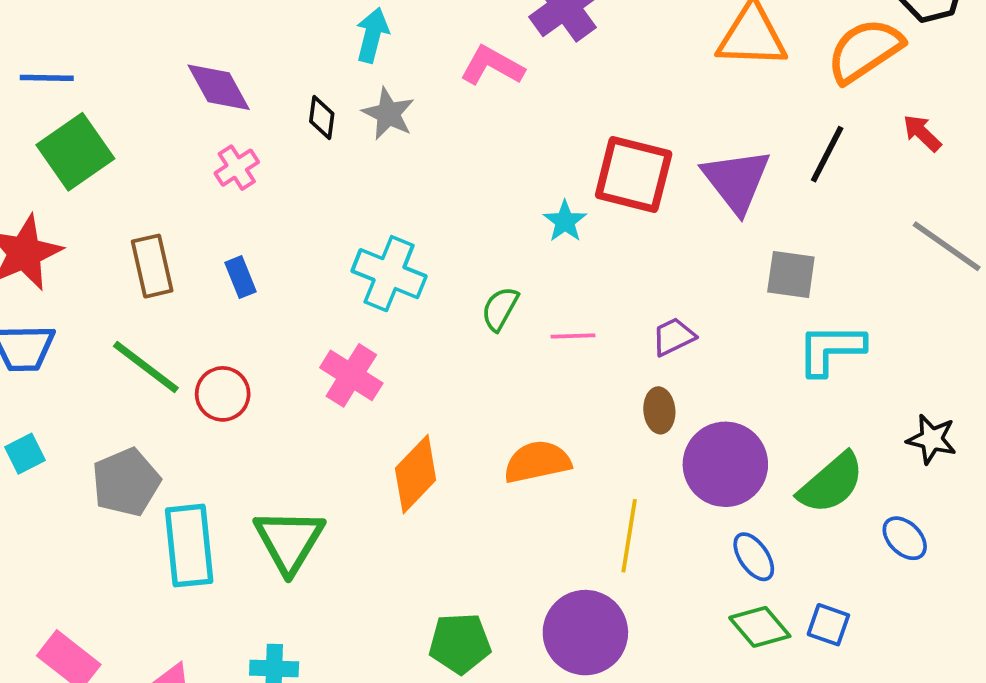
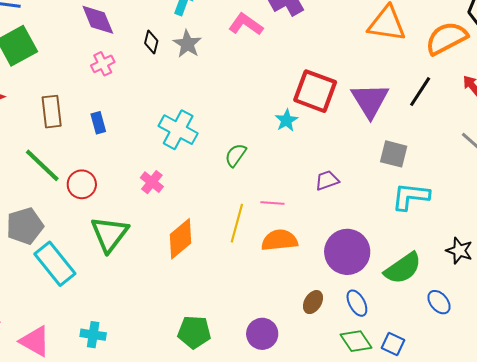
cyan star: (565, 221) -> (286, 120), moved
pink line: (573, 336) -> (272, 203), moved
pink cross: (351, 375) -> (152, 182), size x0.7
brown ellipse: (659, 410) -> (313, 302), moved, turned 30
orange semicircle: (537, 462) -> (279, 240), moved
yellow line: (629, 536) -> (237, 223), moved
green triangle: (289, 541) -> (110, 234), moved
cyan rectangle: (189, 546) -> (55, 264), turned -39
purple circle: (585, 633) -> (262, 334), size x0.7

